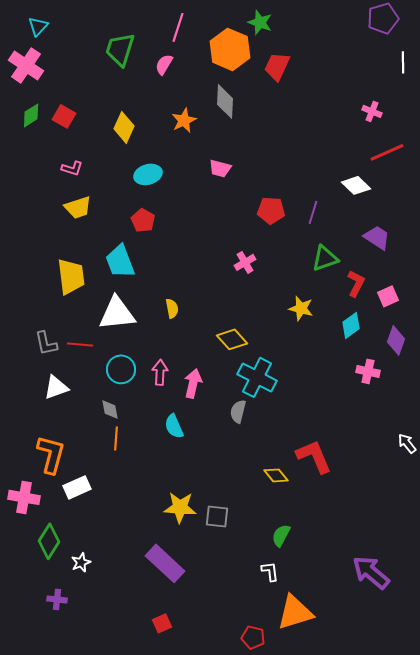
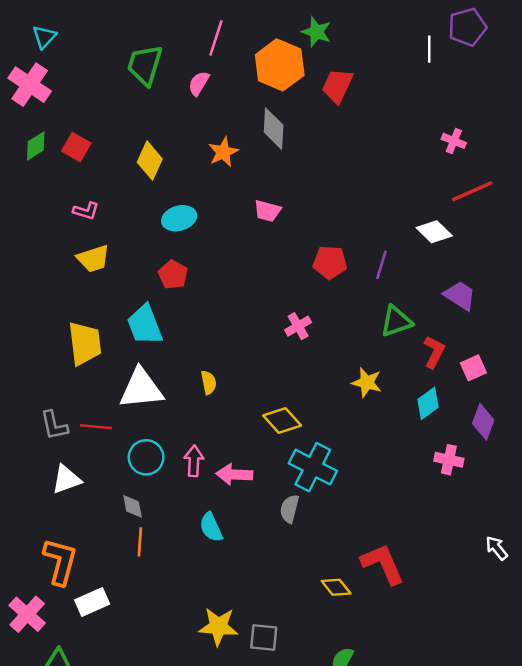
white line: (403, 62) -> (429, 49), moved
pink arrow: (193, 383) -> (234, 474), turned -100
pink cross: (24, 497) -> (27, 614), turned 32

